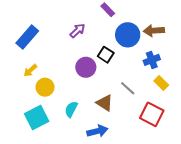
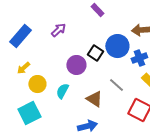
purple arrow: (77, 31) -> (58, 30), moved
blue circle: (128, 35) -> (117, 46), moved
cyan semicircle: (71, 109) -> (62, 91), moved

